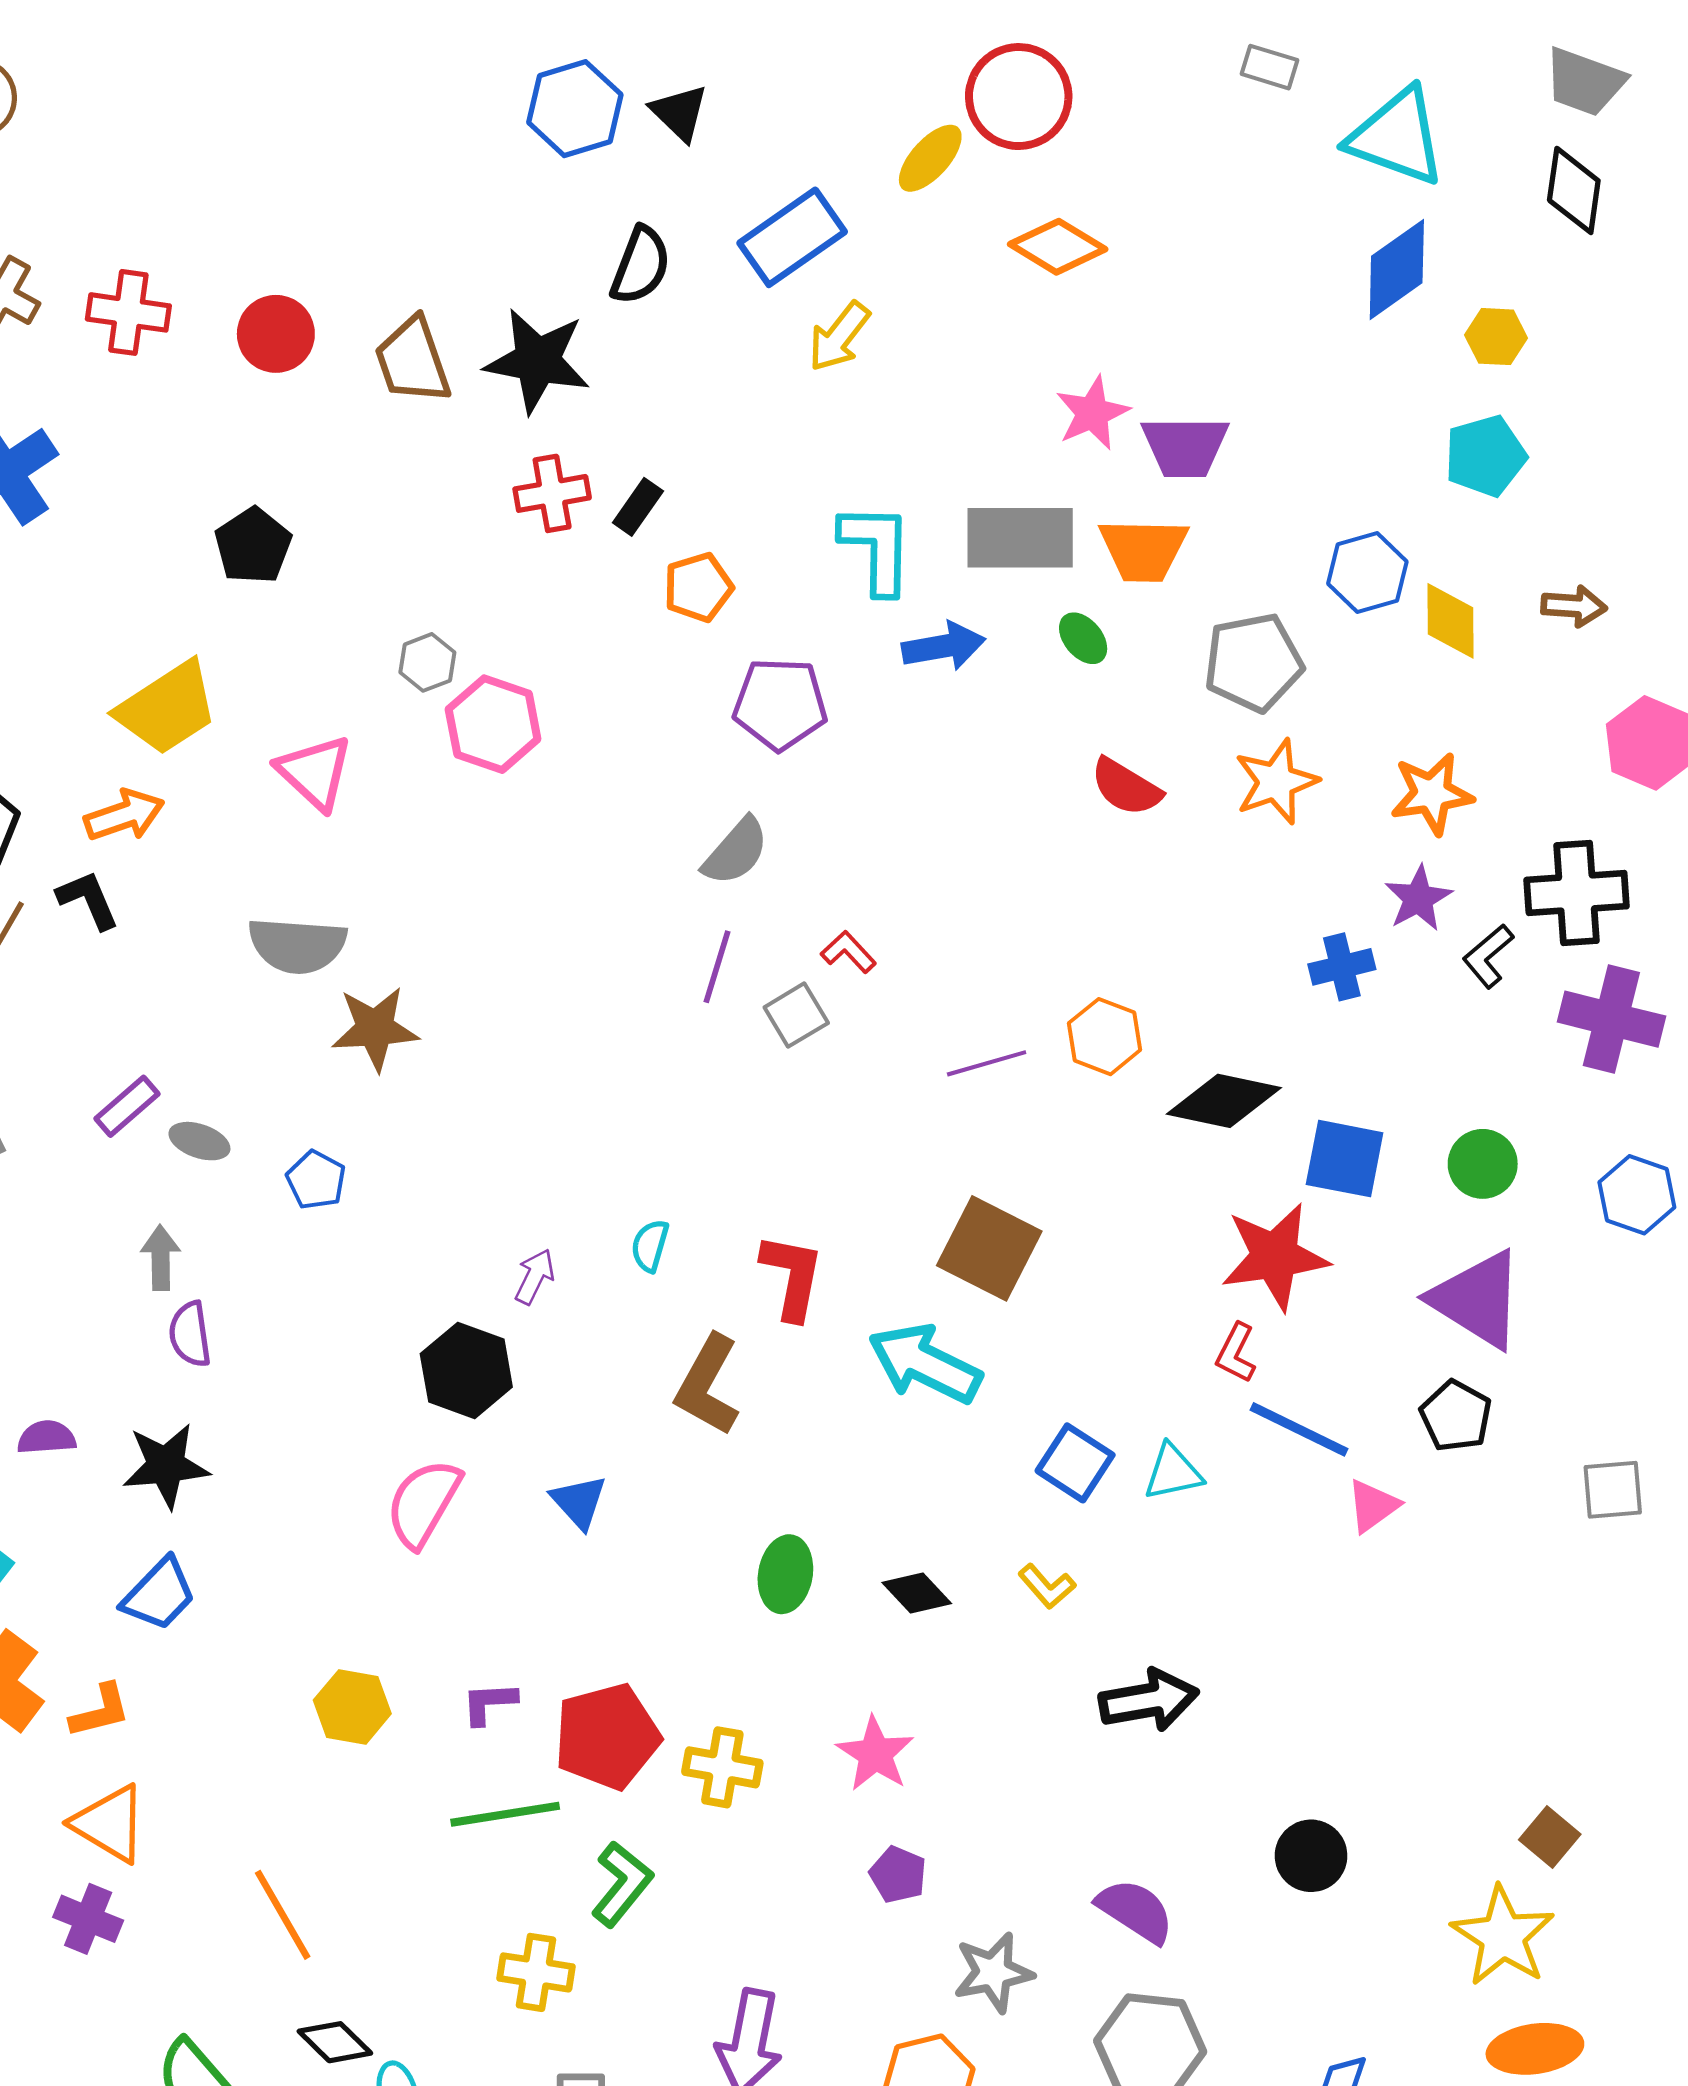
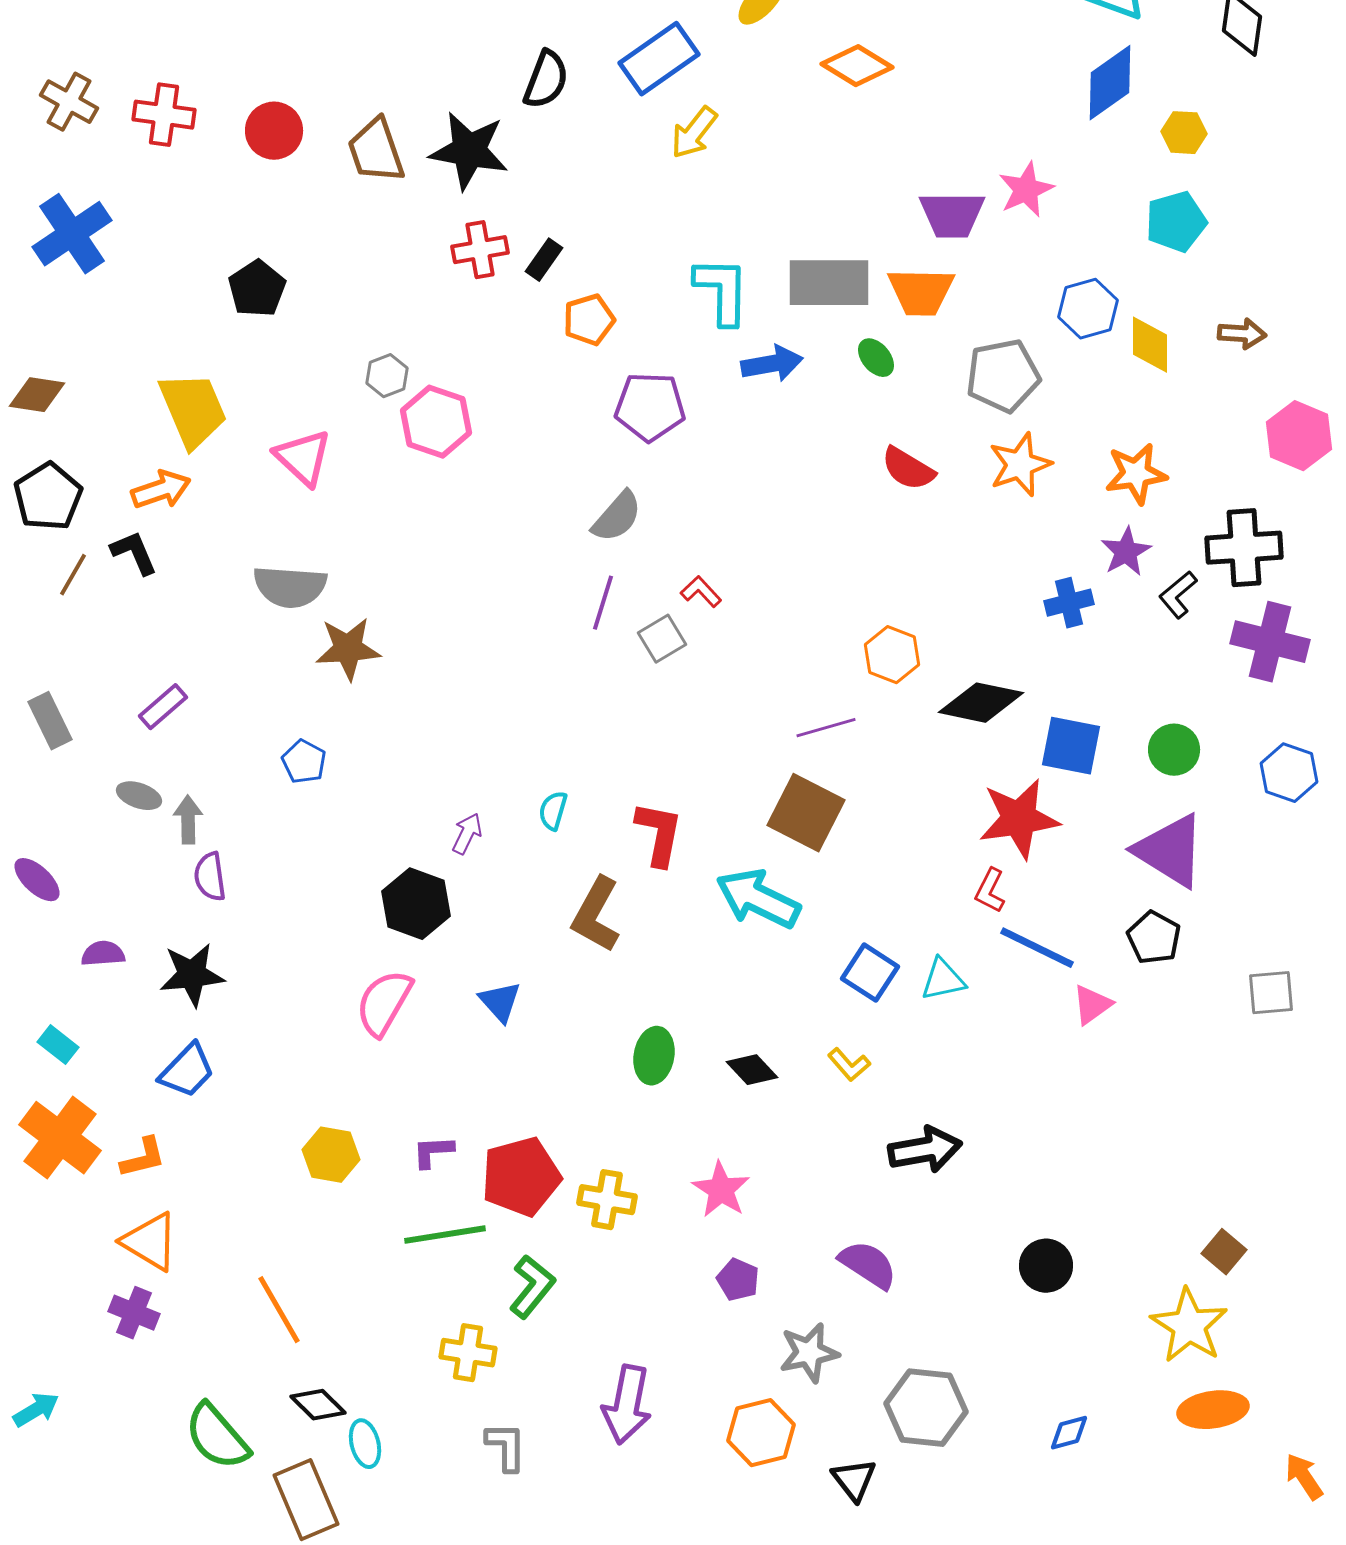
pink star: (1092, 413) -> (1026, 190), moved
yellow trapezoid: (167, 708) -> (193, 410), turned -80
purple line: (987, 1063) -> (826, 728), moved
gray ellipse: (199, 1141) -> (139, 796), moved
purple semicircle: (1135, 1911) -> (868, 1265), moved

